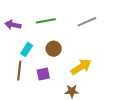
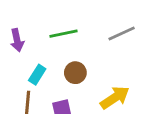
purple arrow: (13, 25) -> (17, 40), turned -112

